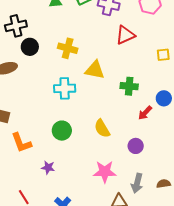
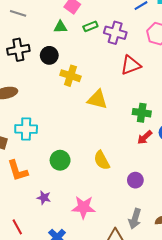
black circle: (30, 47) -> (49, 55), moved
green cross: (129, 86) -> (142, 113), moved
cyan cross: (65, 88) -> (26, 129), moved
red arrow: (145, 113) -> (145, 137), moved
pink star: (105, 172) -> (84, 207), moved

